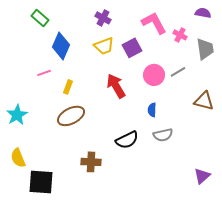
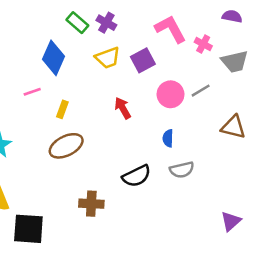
green rectangle: (40, 18) -> (77, 23), moved
gray trapezoid: (205, 49) -> (235, 62), turned 85
red arrow: (116, 86) -> (123, 108), size x0.7

